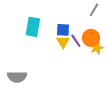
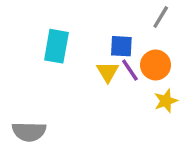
blue square: (63, 30) -> (121, 46), moved
yellow star: (97, 48) -> (166, 101), moved

